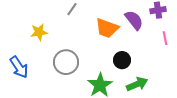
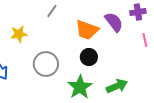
black circle: (122, 60) -> (89, 57), moved

